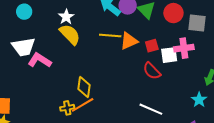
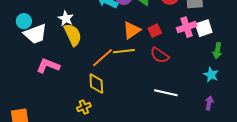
yellow semicircle: (70, 34) -> (73, 35), turned 30
yellow line: (110, 35) -> (124, 51), moved
white trapezoid: (23, 47) -> (35, 34), moved
white square: (169, 55) -> (204, 28), moved
orange line: (83, 105) -> (102, 58), moved

